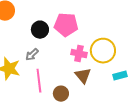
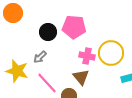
brown triangle: (83, 76) -> (81, 77), moved
pink line: (39, 81) -> (47, 83), turned -35

